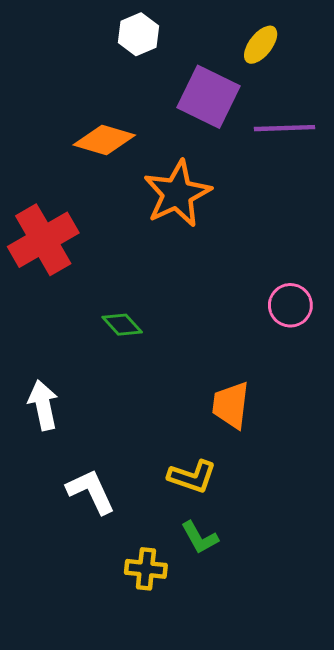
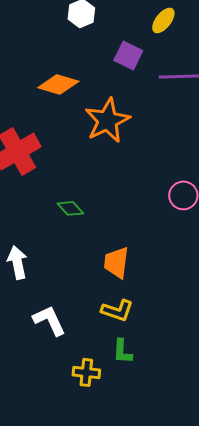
purple square: (208, 97) -> (128, 55), size x0.7
orange trapezoid: (231, 405) -> (116, 262), moved
green L-shape: (200, 538) -> (122, 351), turned 32

